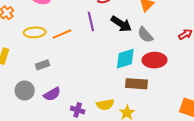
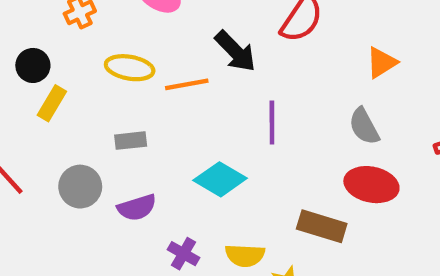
purple line: (91, 21) -> (272, 122), moved
black arrow: (121, 24) -> (235, 51), moved
cyan diamond: (125, 59) -> (220, 179), moved, turned 35

